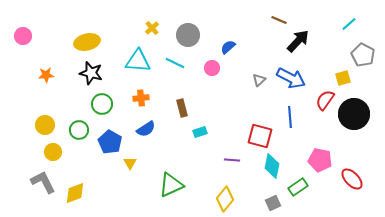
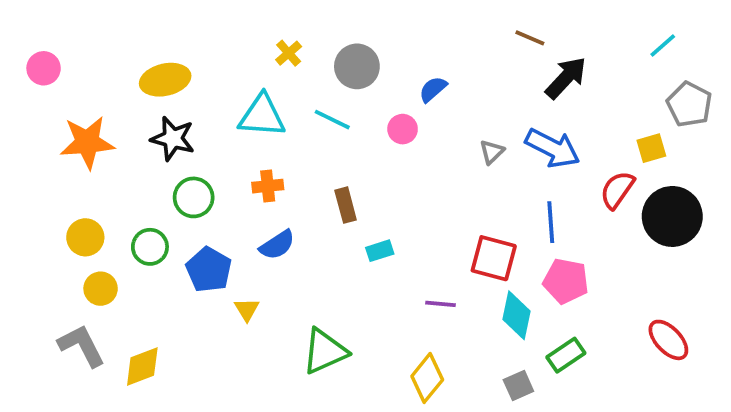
orange star: (46, 75) -> (87, 142), size x1.8
pink pentagon: (320, 160) -> (566, 281), moved

